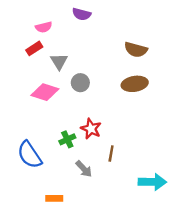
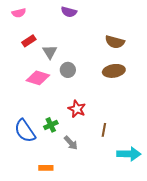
pink semicircle: (44, 27) -> (19, 13), moved
green cross: (67, 139) -> (51, 125), moved
brown line: (111, 154) -> (104, 130), moved

